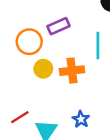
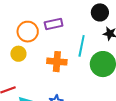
yellow circle: (43, 69) -> (18, 54), moved

